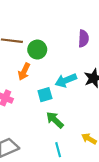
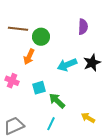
cyan square: (45, 95) -> (39, 88), moved
cyan line: (58, 150) -> (51, 124), moved, turned 40

